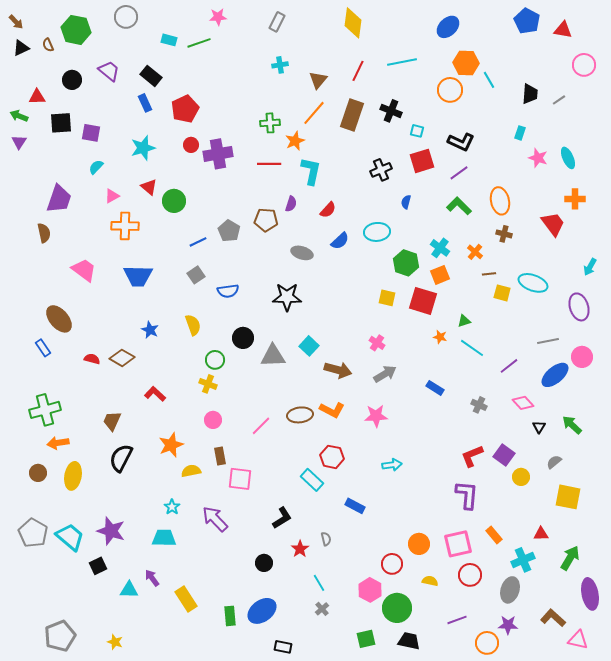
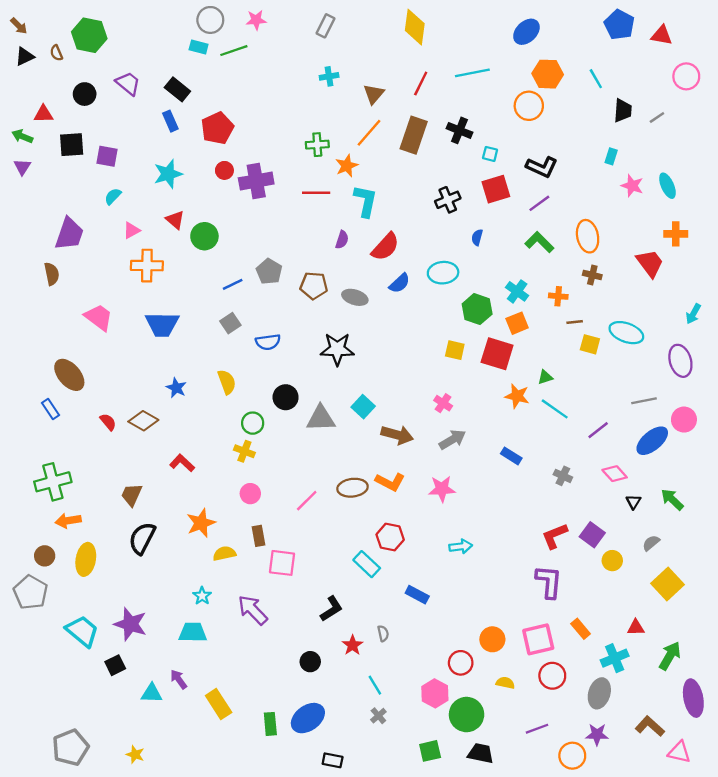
gray circle: (126, 17) -> (210, 20), moved
cyan line: (489, 80) -> (596, 79), moved
red semicircle: (328, 210) -> (385, 247), size x1.5
brown pentagon: (266, 220) -> (314, 286), moved
orange cross: (475, 252) -> (558, 296), turned -35
orange star: (440, 337) -> (517, 396), size x1.5
red semicircle: (92, 359) -> (108, 422), turned 35
yellow square: (568, 497) -> (667, 584), turned 36
gray pentagon: (33, 533) -> (31, 592), moved

